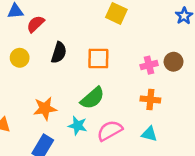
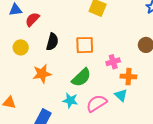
pink cross: (149, 65) -> (113, 62), moved
orange star: (45, 108) -> (42, 74), moved
cyan triangle: (149, 134) -> (121, 95), moved, turned 32

